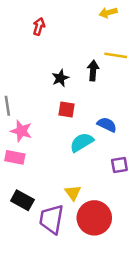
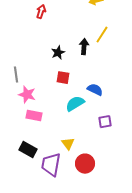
yellow line: (116, 55) -> (102, 35), turned -66
pink rectangle: (15, 157) -> (34, 116), moved
red circle: (94, 218) -> (85, 164), size x0.7

